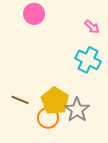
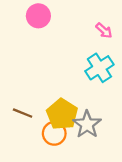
cyan cross: (88, 60) -> (99, 68), turned 30

